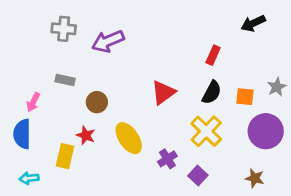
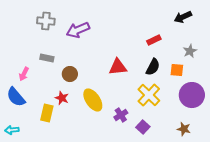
red rectangle: (213, 55) -> (154, 40), turned 40
gray star: (277, 87) -> (190, 51), moved
red triangle: (163, 92) -> (118, 67), turned 30
blue semicircle: (22, 134) -> (16, 97), turned -40
cyan arrow: (29, 178) -> (12, 130), moved

